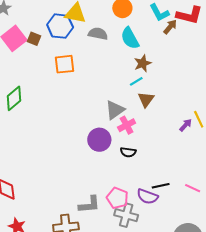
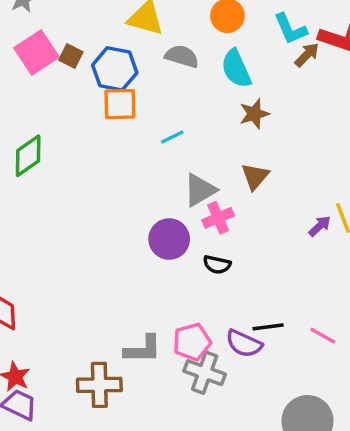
blue hexagon: (60, 26) -> (115, 69), moved
cyan line: (136, 81) -> (172, 137), moved
pink pentagon: (117, 198) -> (192, 342), turned 30

